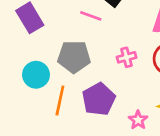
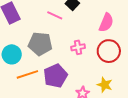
orange line: (60, 101) -> (27, 74), turned 55

